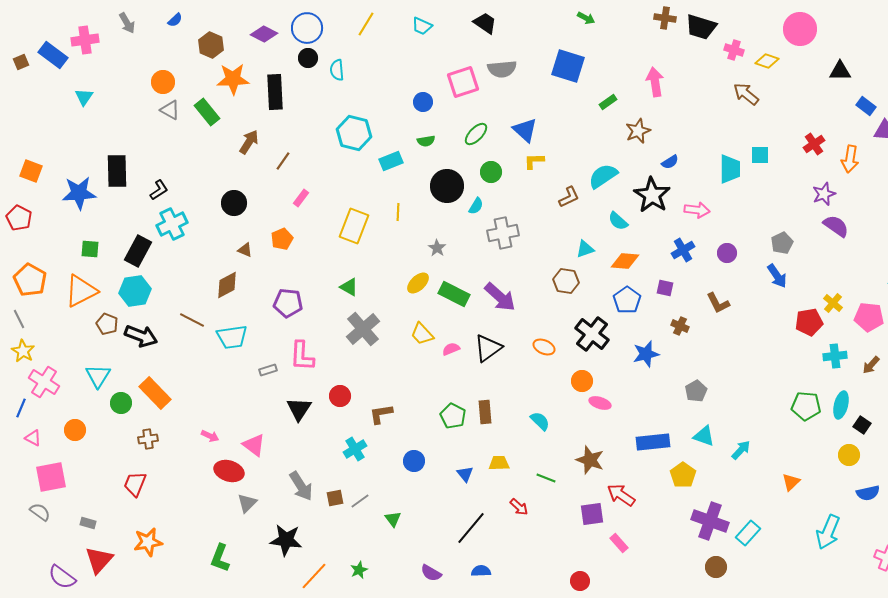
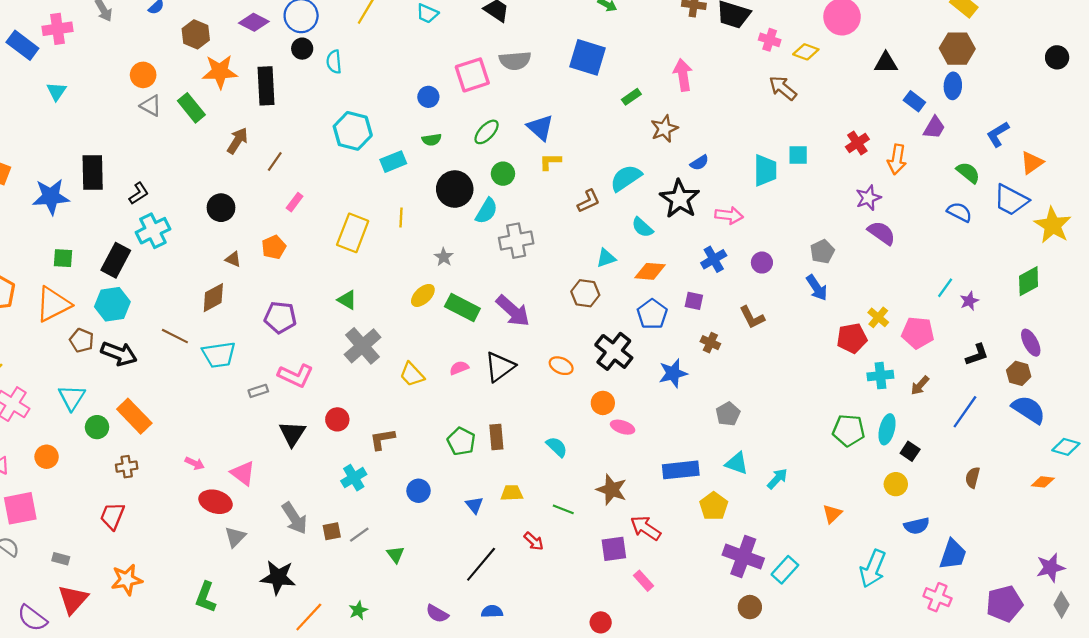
cyan semicircle: (476, 206) -> (487, 211), size x1.4
yellow trapezoid: (422, 334) -> (412, 374), moved
pink L-shape: (302, 356) -> (296, 376), turned -68

